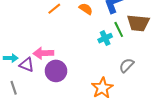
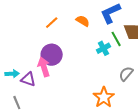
pink arrow: (43, 53) -> (44, 67), turned 78
purple circle: (56, 71) -> (52, 55), moved

